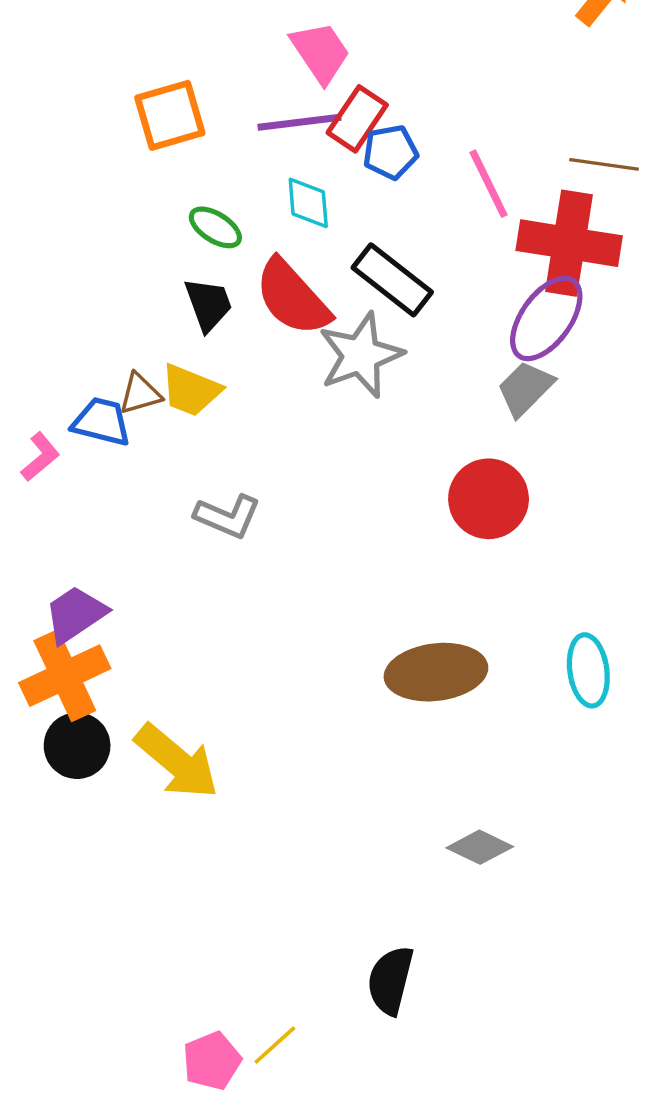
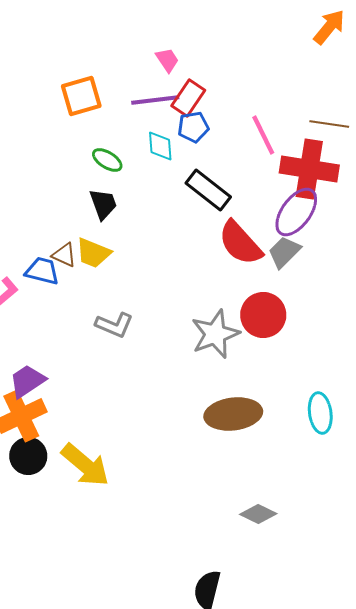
pink trapezoid: (320, 52) -> (167, 60), size x0.7
blue pentagon: (390, 152) -> (193, 127), moved
red semicircle: (292, 297) -> (240, 243), moved
gray star: (361, 355) -> (215, 334), moved
brown triangle: (140, 394) -> (64, 255), turned 40

